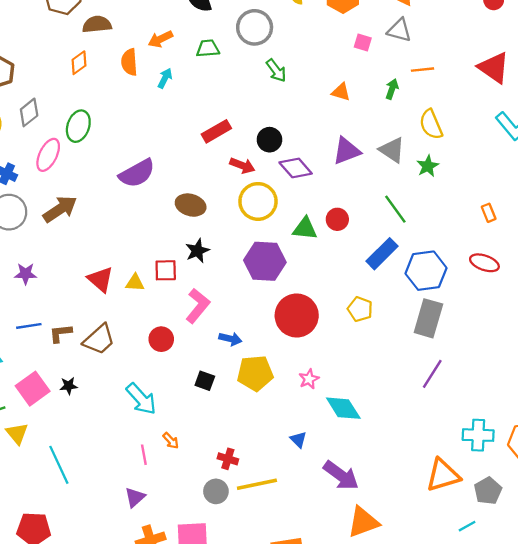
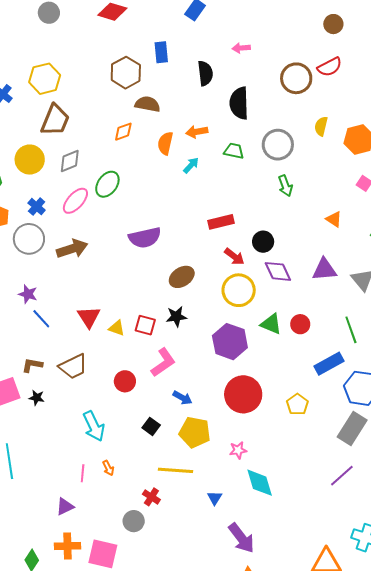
brown ellipse: (191, 205) -> (182, 277), turned -65
blue line: (29, 326) -> (41, 319), moved, turned 40
brown L-shape: (61, 333) -> (32, 365), moved
yellow line: (257, 484) -> (175, 470), moved

